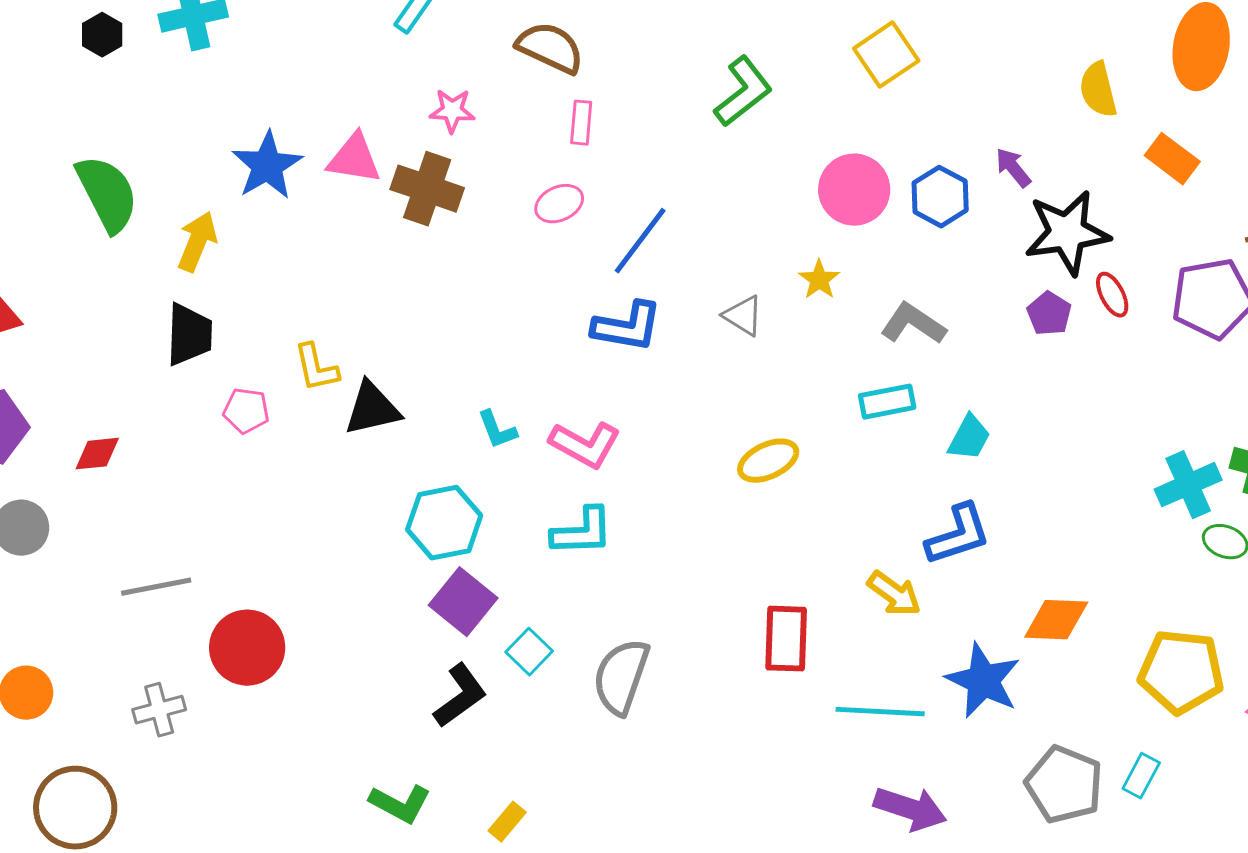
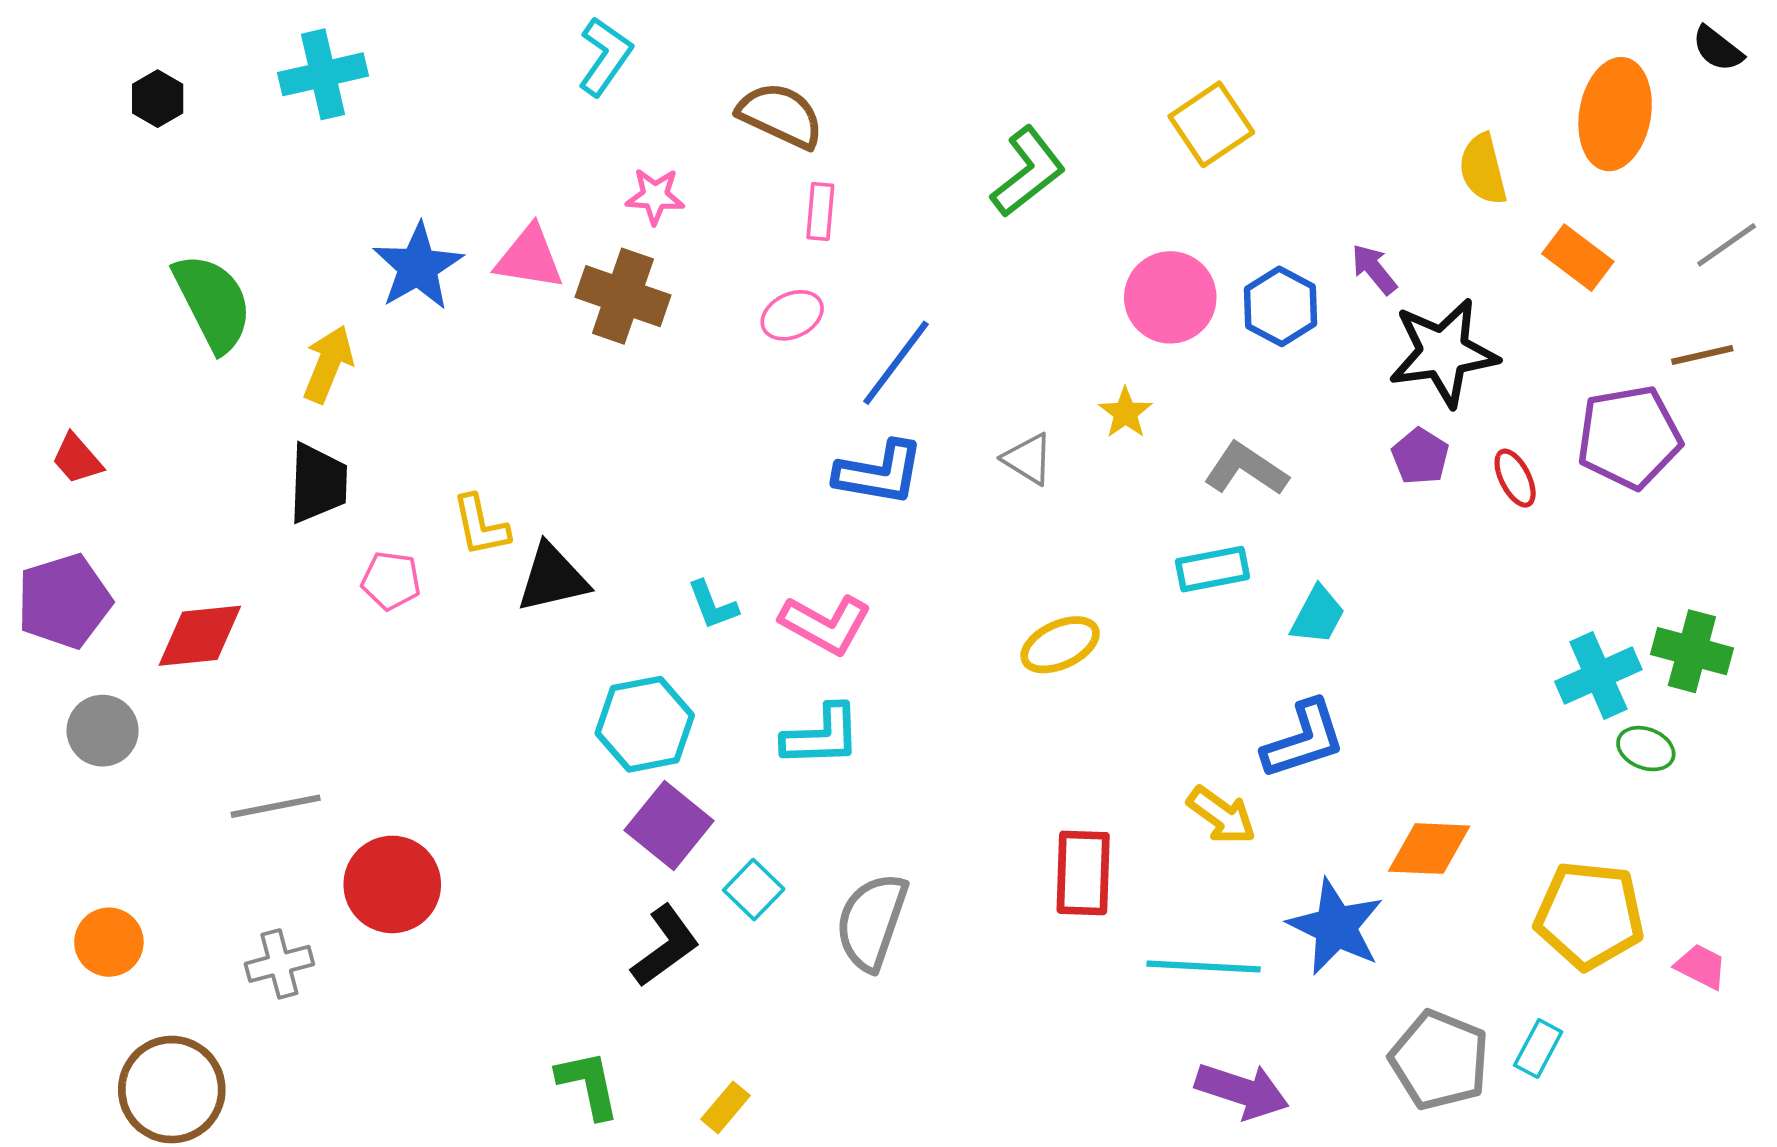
black hexagon: (102, 35) -> (158, 99), moved
red ellipse: (1112, 295) -> (1515, 478), moved
red diamond: (97, 454) -> (200, 636), size x1.5
green L-shape: (400, 804) -> (588, 1084), turned -130

